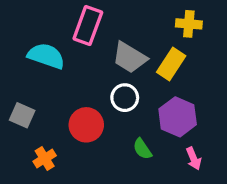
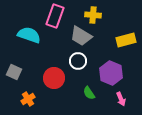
yellow cross: (189, 24) -> (93, 15), moved
yellow rectangle: (171, 64) -> (126, 40), moved, turned 42

